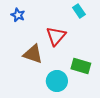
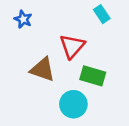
green rectangle: (81, 66) -> (93, 76), moved

